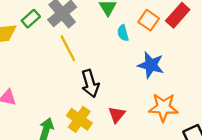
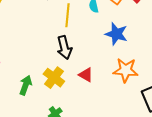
yellow line: (68, 48) -> (67, 15), moved, turned 30
red triangle: (117, 115) -> (86, 75), turned -42

